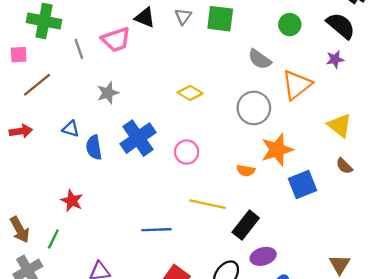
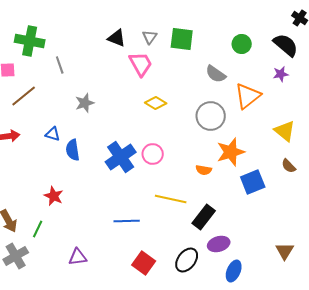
pink trapezoid: (116, 40) -> (141, 64), moved, turned -100
blue cross: (138, 138) -> (121, 157), moved

